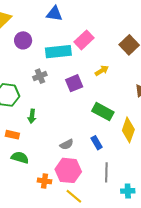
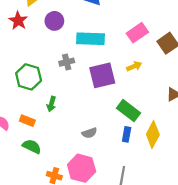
pink rectangle: (84, 40) -> (137, 33), moved
purple square: (74, 83) -> (102, 75), size x1.4
blue rectangle: (97, 143) -> (127, 134), moved, turned 32
gray semicircle: (67, 144) -> (89, 133), moved

